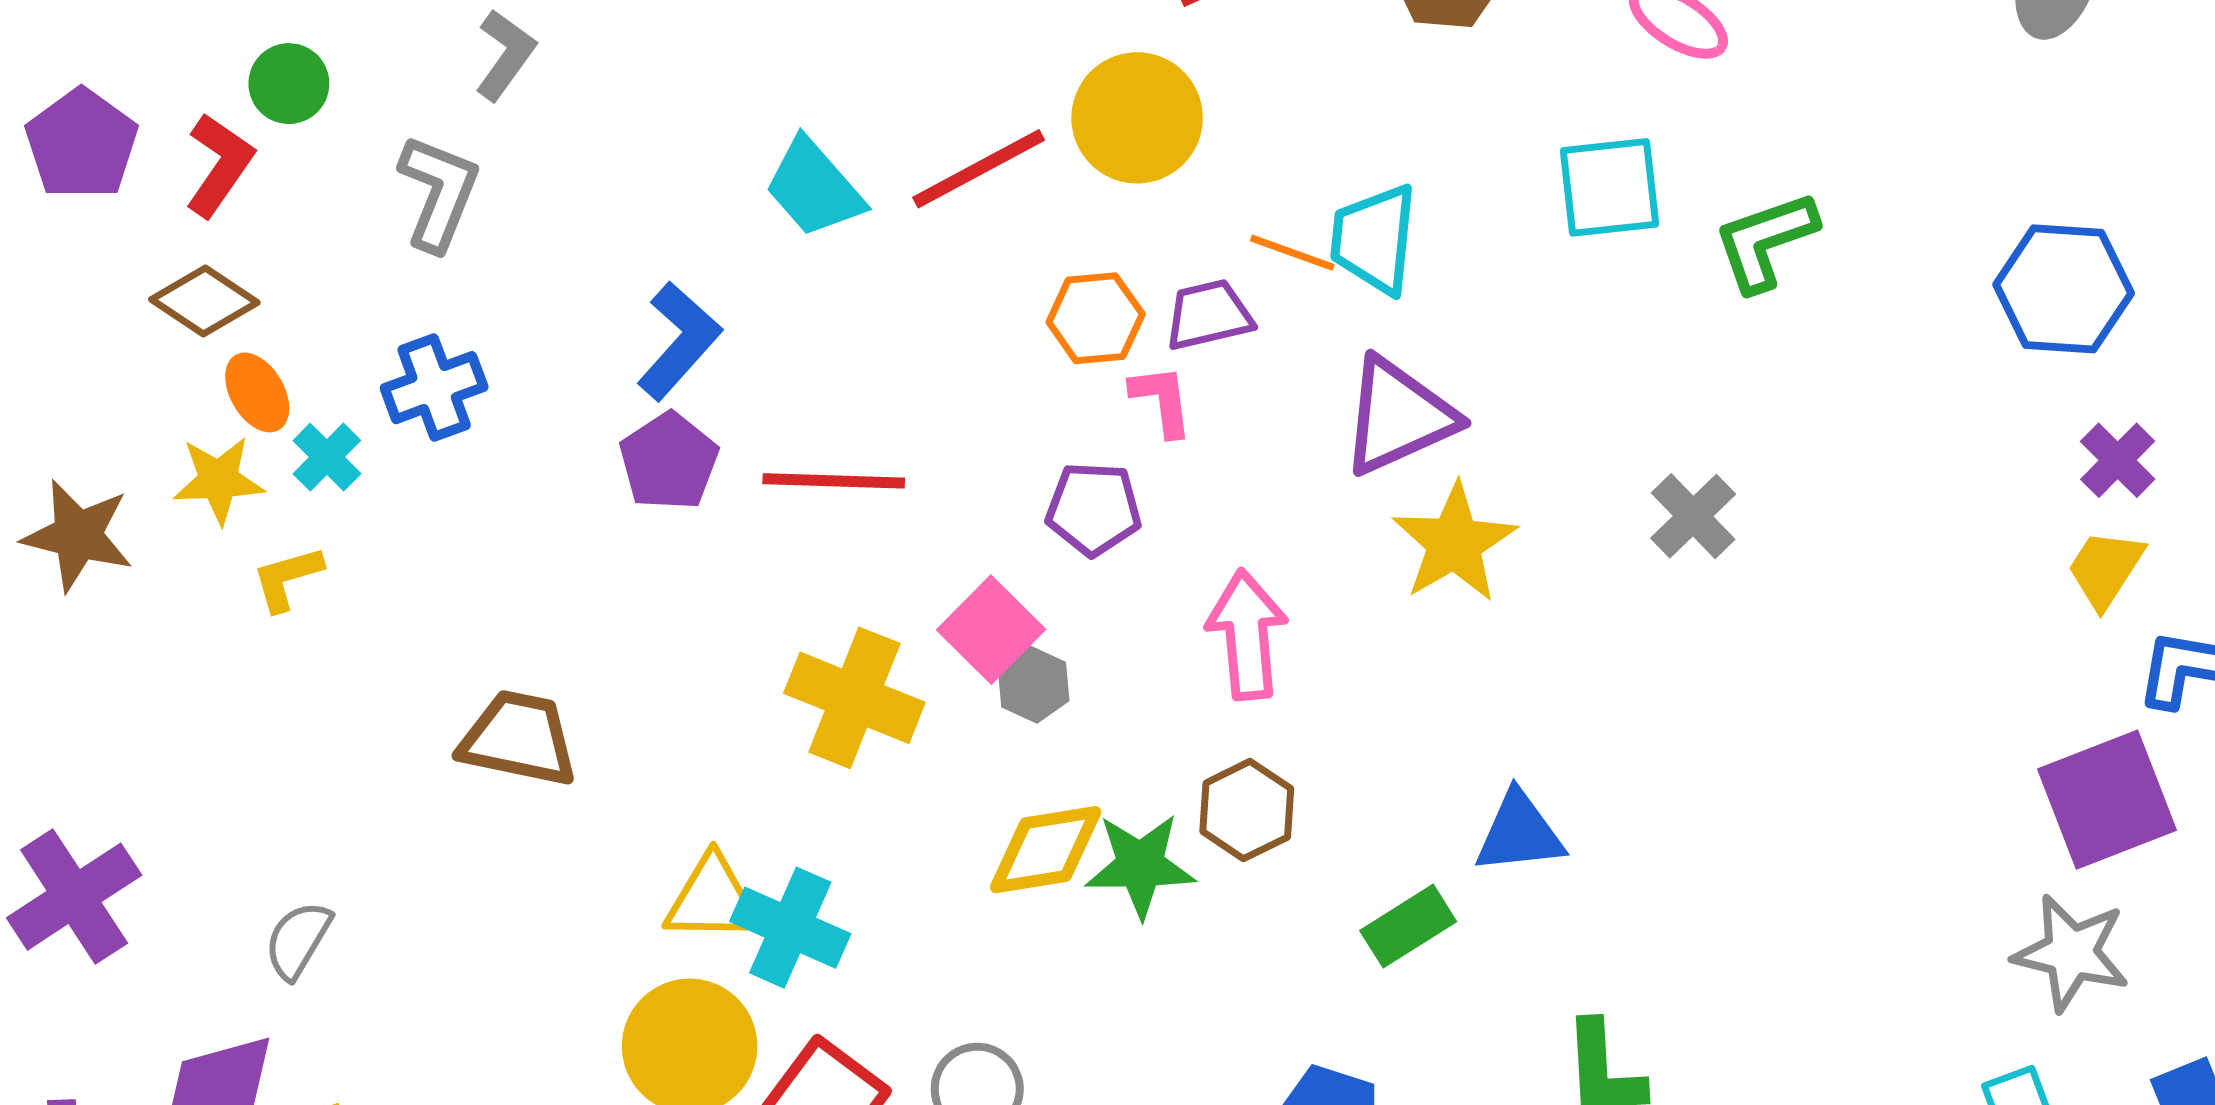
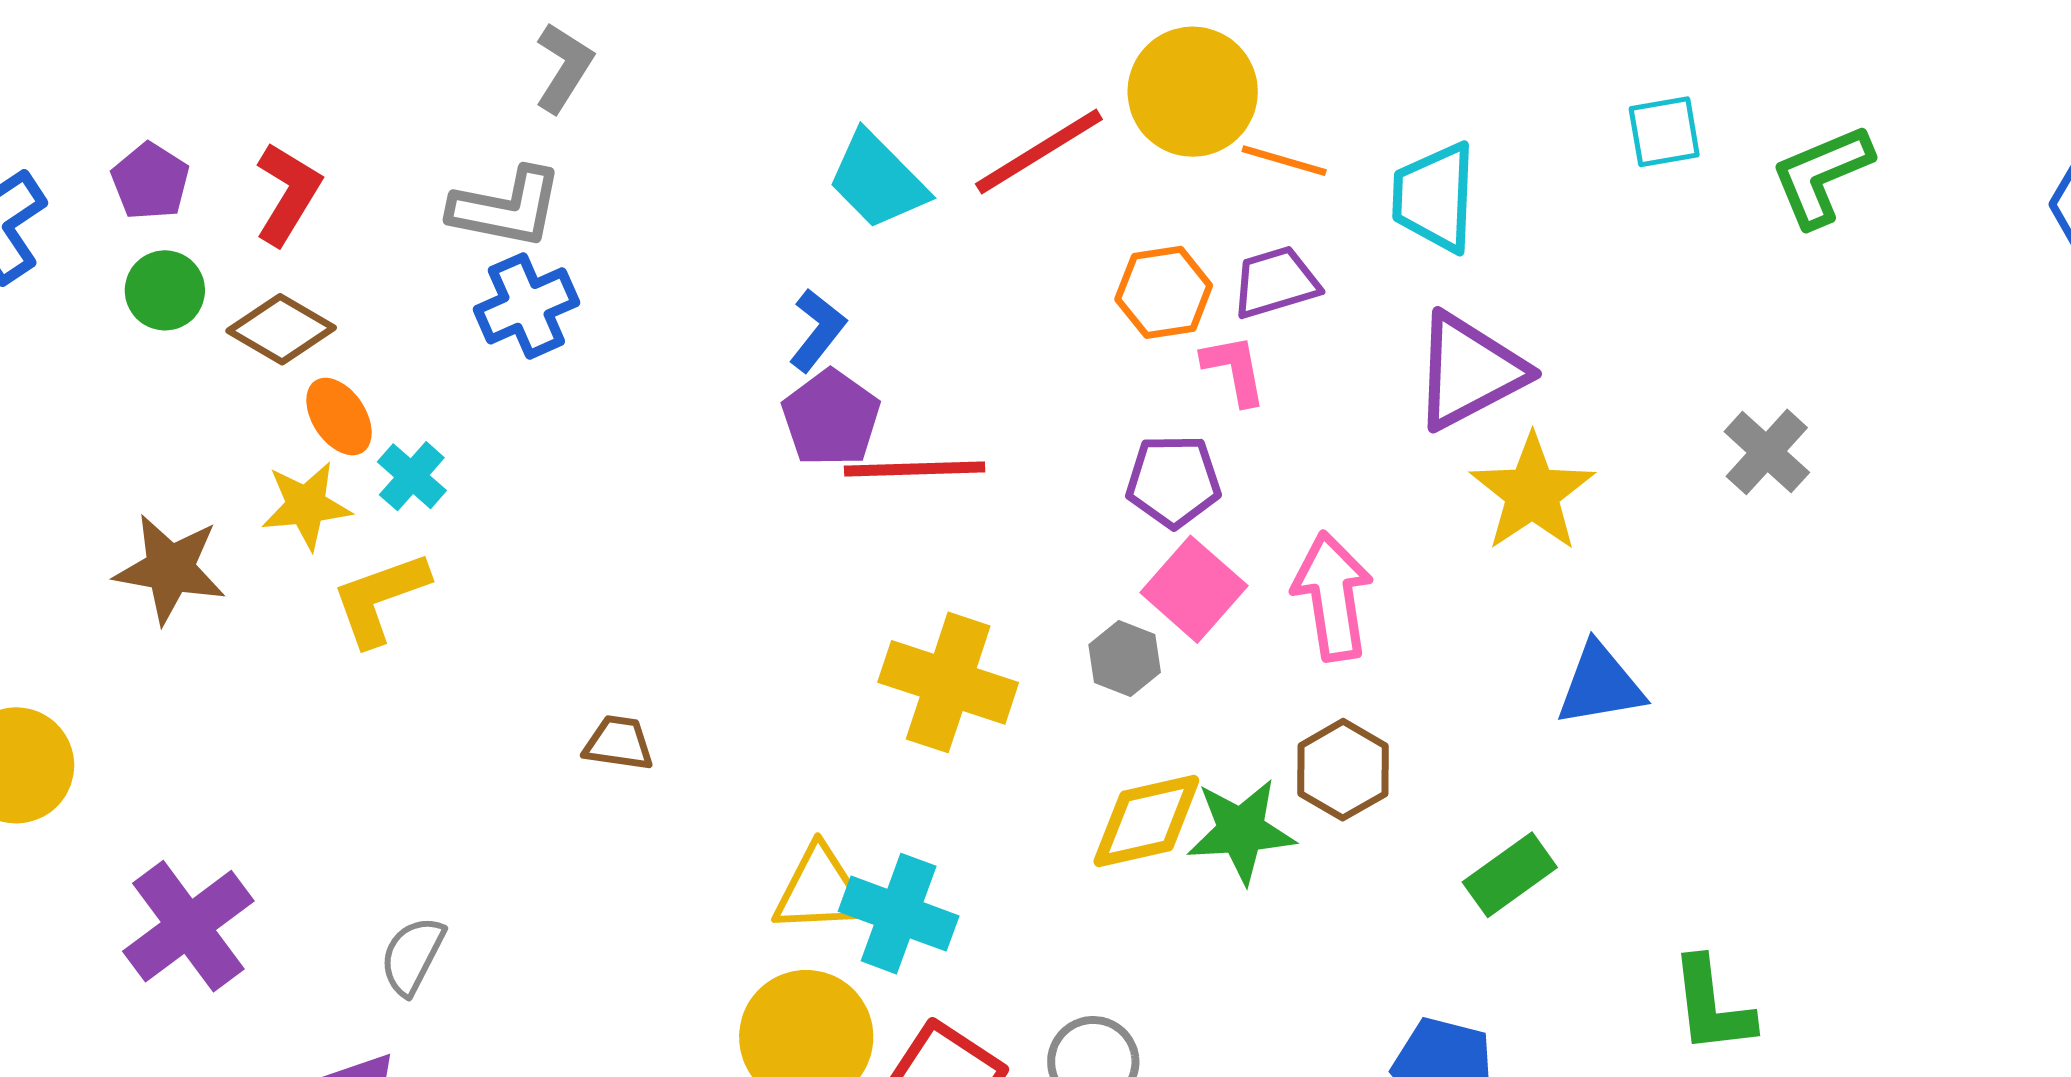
green circle: (289, 84) -> (165, 290), moved
purple pentagon: (82, 144) -> (150, 181), size x0.7
cyan square: (1609, 187) -> (1664, 132), size x0.7
gray L-shape: (439, 193) -> (506, 208), turned 83
orange line: (1292, 253) -> (1284, 161), moved
blue L-shape: (679, 341) -> (817, 330), moved, size x0.7
blue cross: (434, 388) -> (526, 306), moved
purple pentagon: (669, 461) -> (831, 418), moved
yellow L-shape: (287, 578) -> (380, 598), size x1.4
pink square: (991, 630) -> (1194, 589), moved
brown trapezoid: (519, 739) -> (619, 743), size x0.6
blue triangle: (1519, 833) -> (1600, 685), moved

